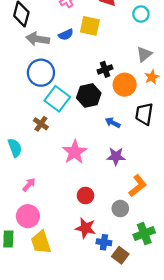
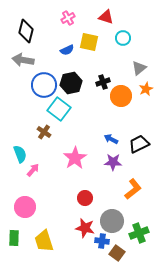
cyan circle: (141, 14) -> (123, 38), moved
gray arrow: (38, 39) -> (23, 60), moved
black hexagon: (89, 96) -> (71, 83), moved
black trapezoid: (144, 114) -> (139, 144), moved, turned 55
blue arrow: (113, 123) -> (111, 139), moved
pink arrow: (29, 185) -> (33, 170), moved
gray circle: (120, 209) -> (112, 221), moved, size x1.5
pink circle: (28, 216) -> (25, 207), moved

